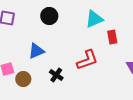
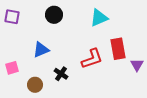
red rectangle: (112, 37) -> (118, 49), moved, size x1.5
brown circle: (23, 79) -> (35, 85), moved

